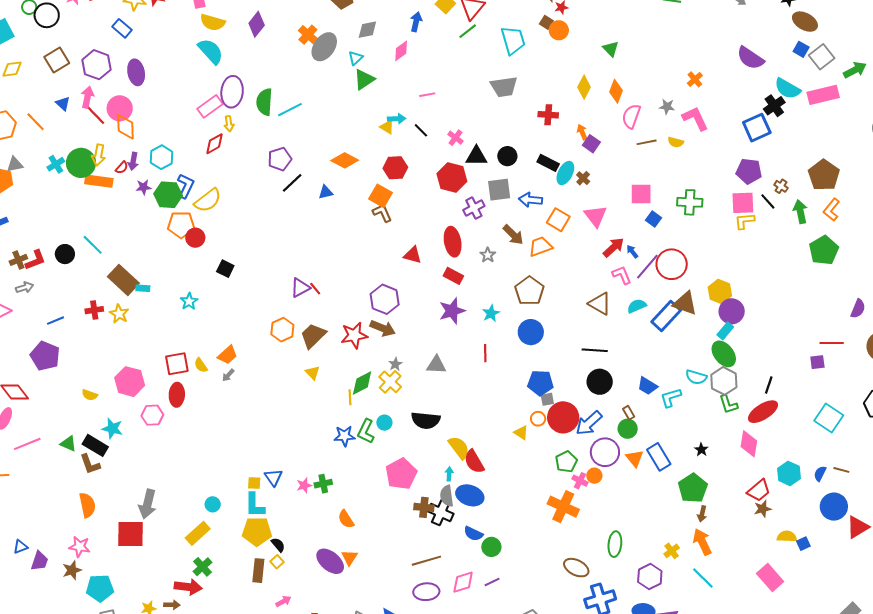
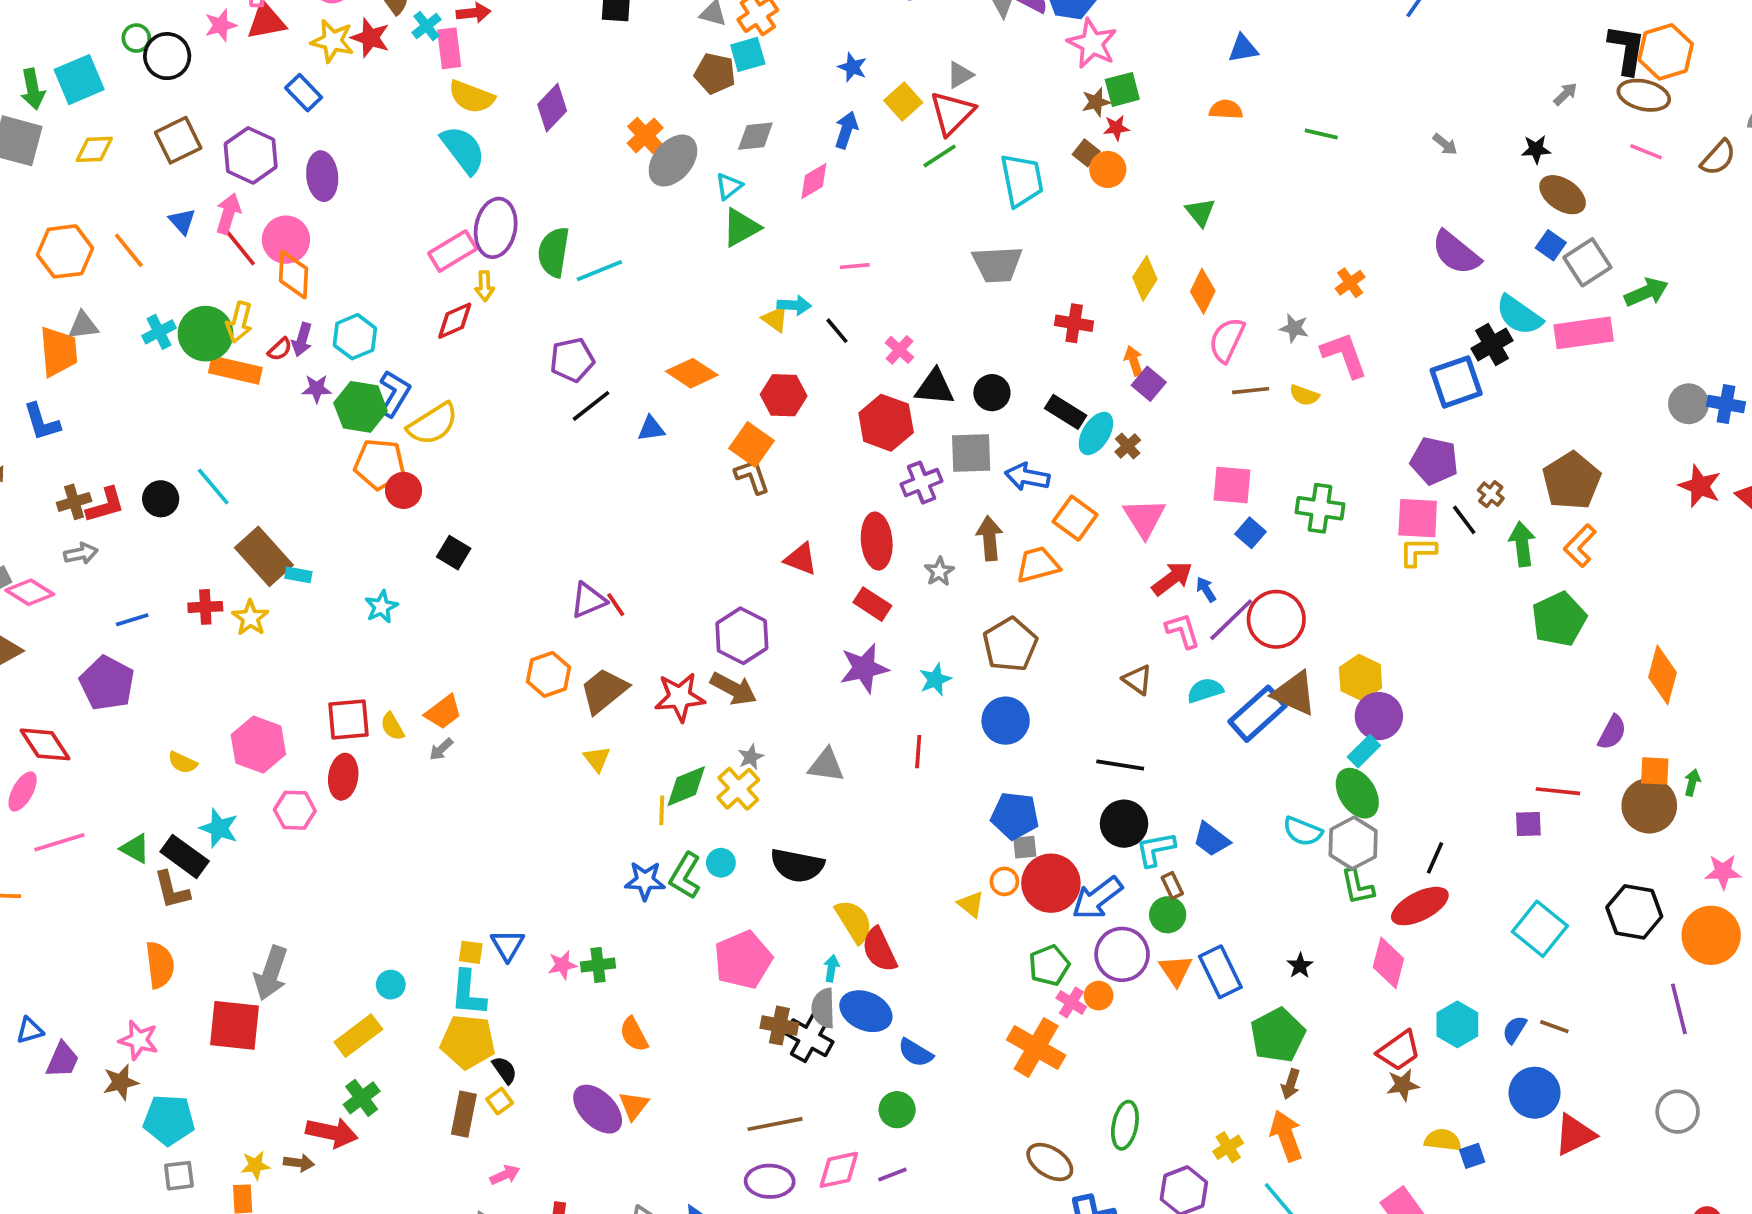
brown arrow: (513, 235) -> (989, 538), turned -145
brown triangle: (600, 304) -> (1137, 680), size x0.7
cyan L-shape: (671, 397) -> (1156, 849), moved
blue semicircle: (473, 534) -> (915, 1053), moved

